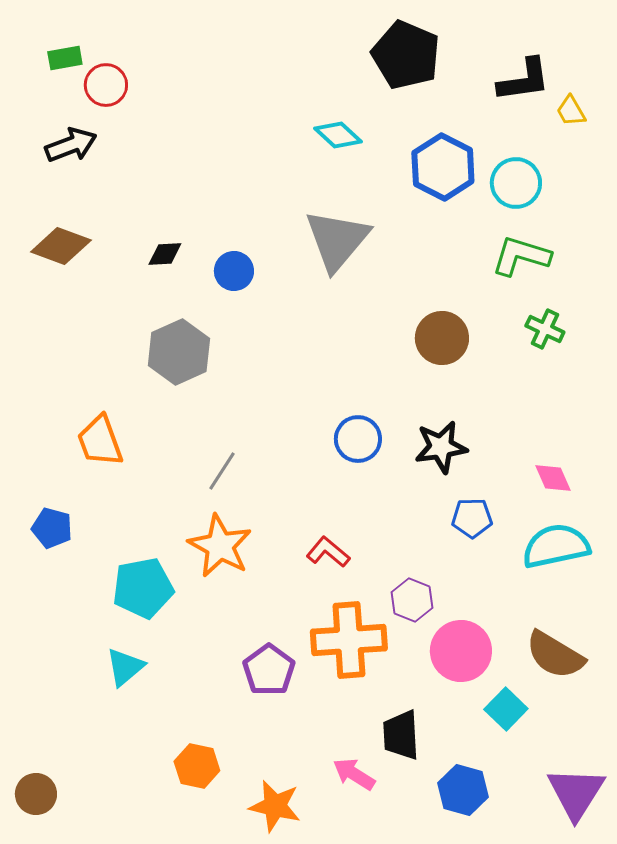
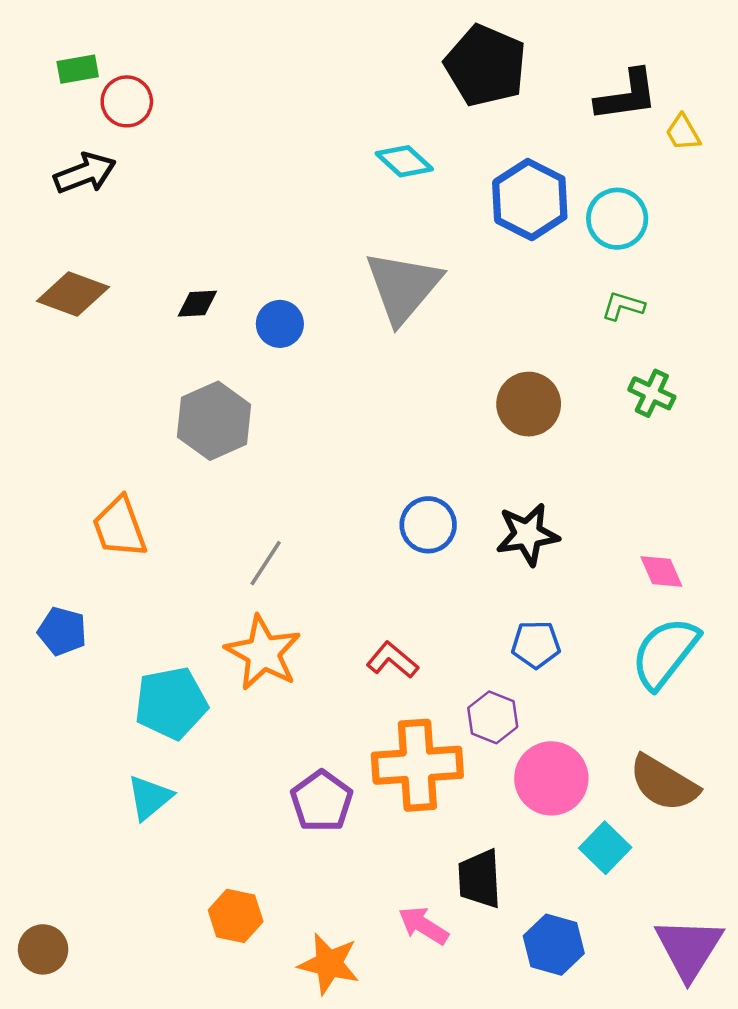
green L-shape: (521, 256) -> (623, 306), size x0.6
blue pentagon: (472, 518) -> (536, 644), moved
cyan semicircle: (556, 546) -> (665, 653), turned -40

